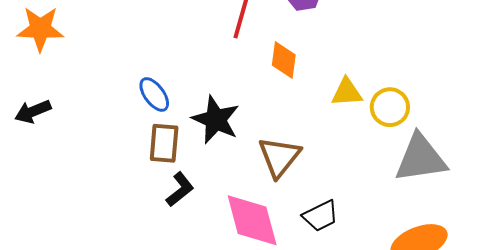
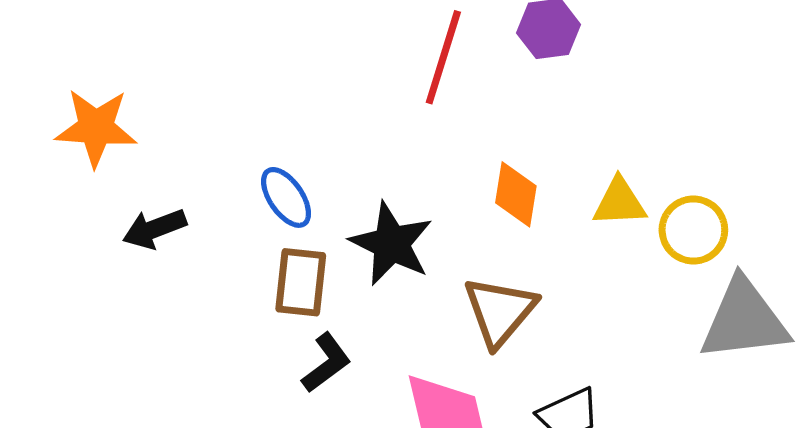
orange star: (40, 29) -> (96, 128), moved
orange diamond: (284, 60) -> (516, 194), moved
black arrow: (33, 111) -> (154, 229), moved

